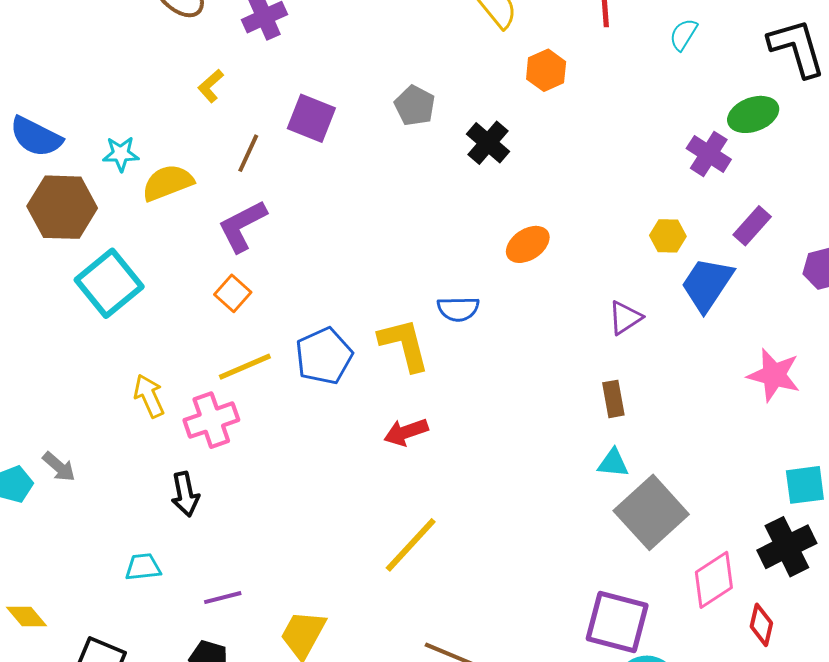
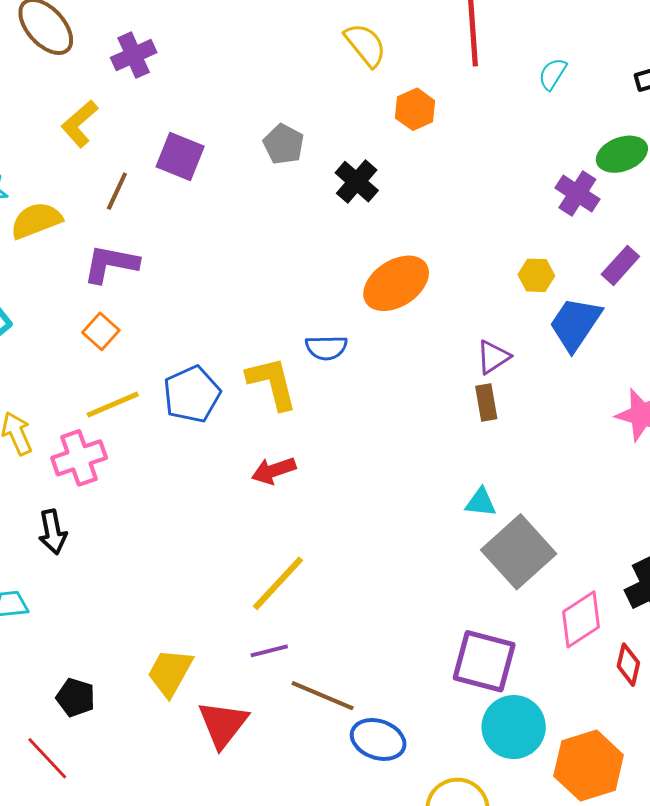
yellow L-shape: (211, 86) -> (80, 124), size x1.4
purple L-shape: (242, 226) -> (111, 264), turned 38
orange ellipse: (528, 244) -> (396, 283), size x1.5
brown rectangle: (613, 399) -> (486, 402), moved
purple line: (223, 598) -> (269, 651), moved

